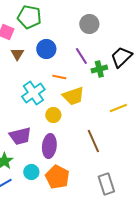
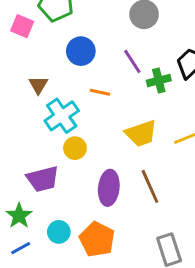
brown triangle: (17, 54) -> (38, 85), moved
yellow trapezoid: (73, 96) -> (141, 133), moved
yellow circle: (53, 115) -> (75, 148), moved
purple ellipse: (49, 146) -> (109, 188), moved

